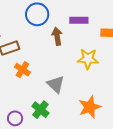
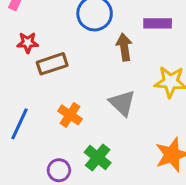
orange cross: (22, 70) -> (70, 115), moved
gray triangle: (56, 84) -> (122, 103), moved

